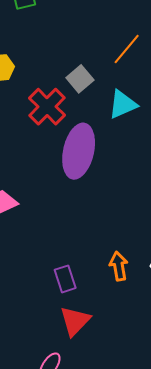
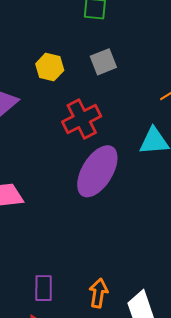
gray square: (80, 79) -> (103, 62), moved

